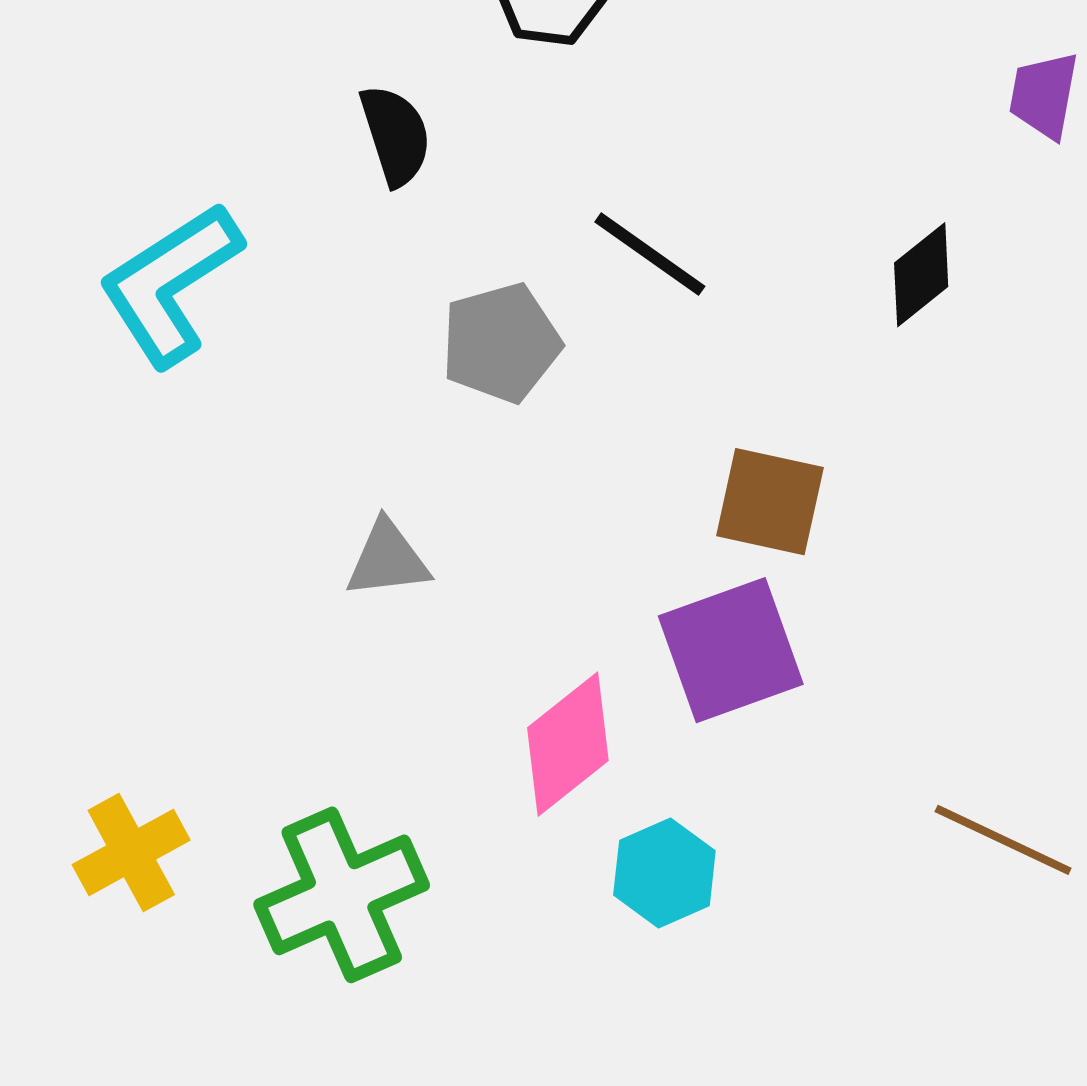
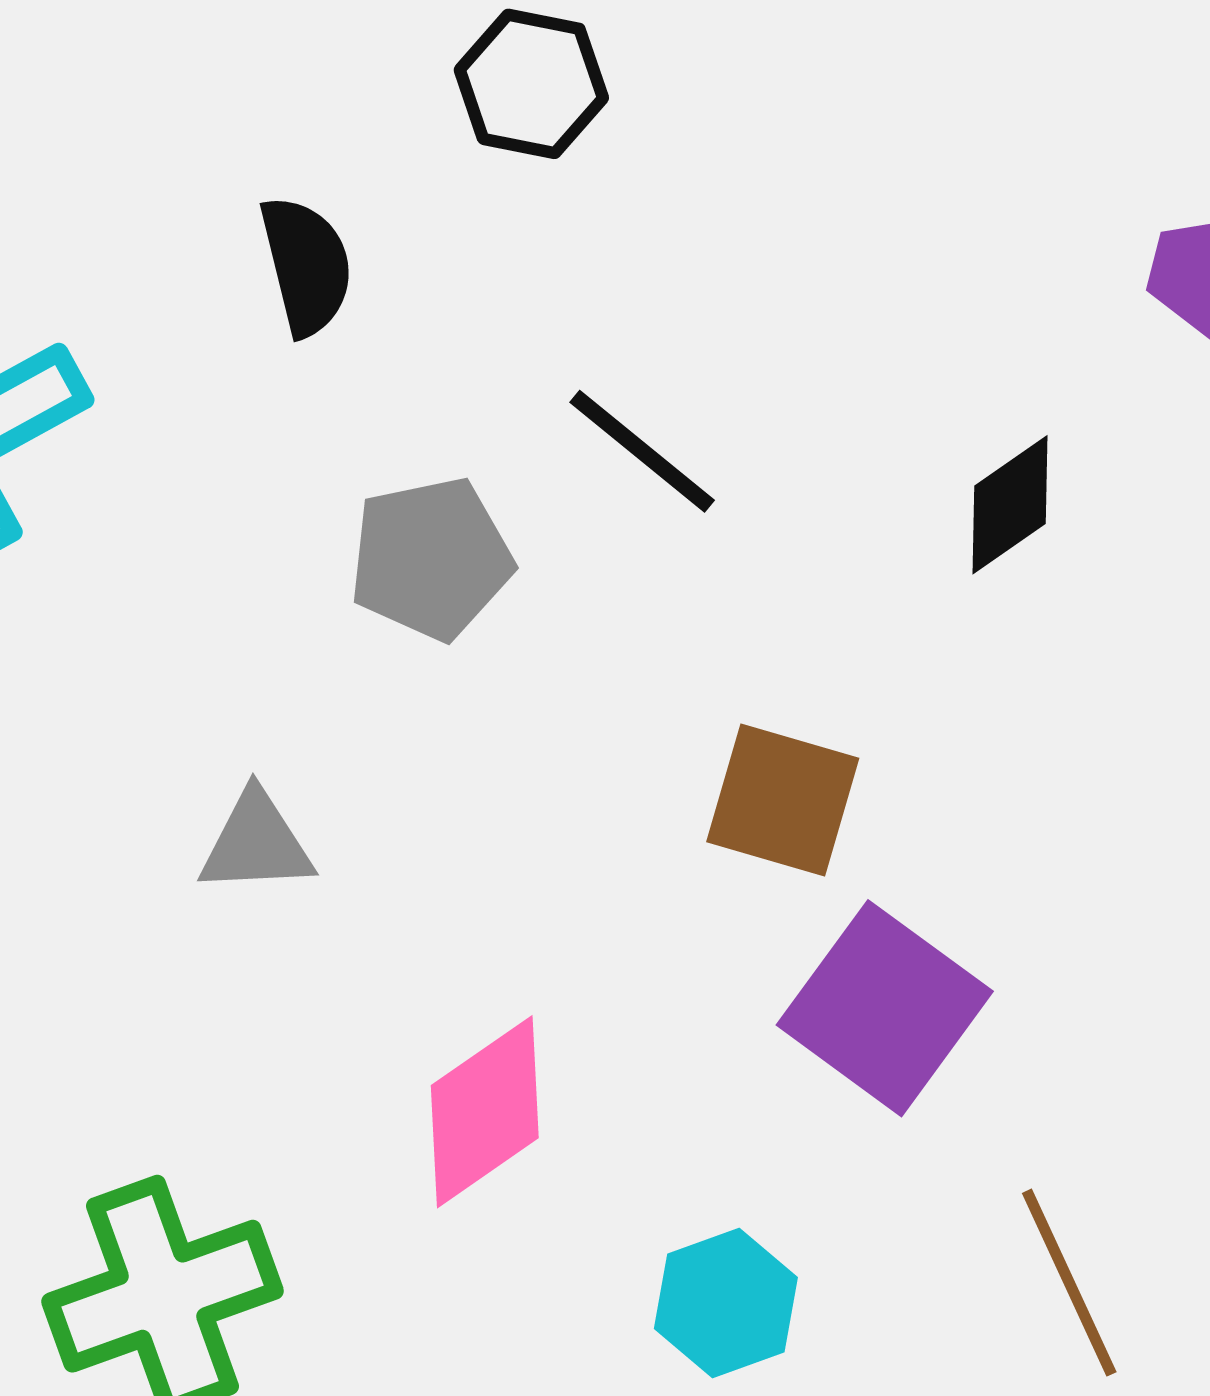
purple square: (731, 650) -> (885, 1008), moved, turned -38
brown line: (1003, 840) -> (1069, 1283), turned 36
cyan hexagon: (664, 873) -> (726, 1303), moved

